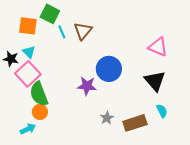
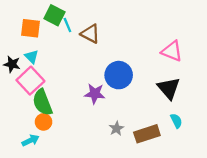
brown triangle: (83, 31) -> (90, 34), turned -42
cyan line: (62, 32) -> (67, 25), moved

